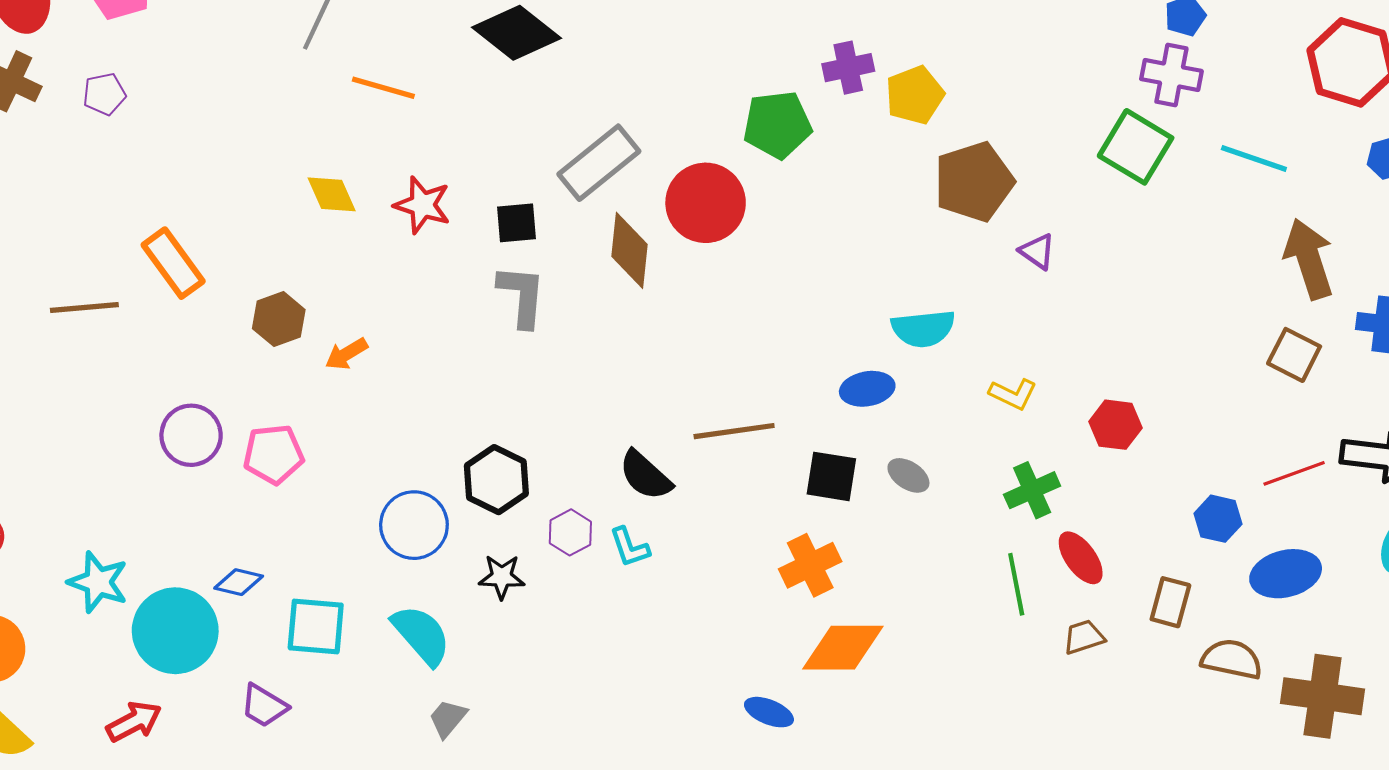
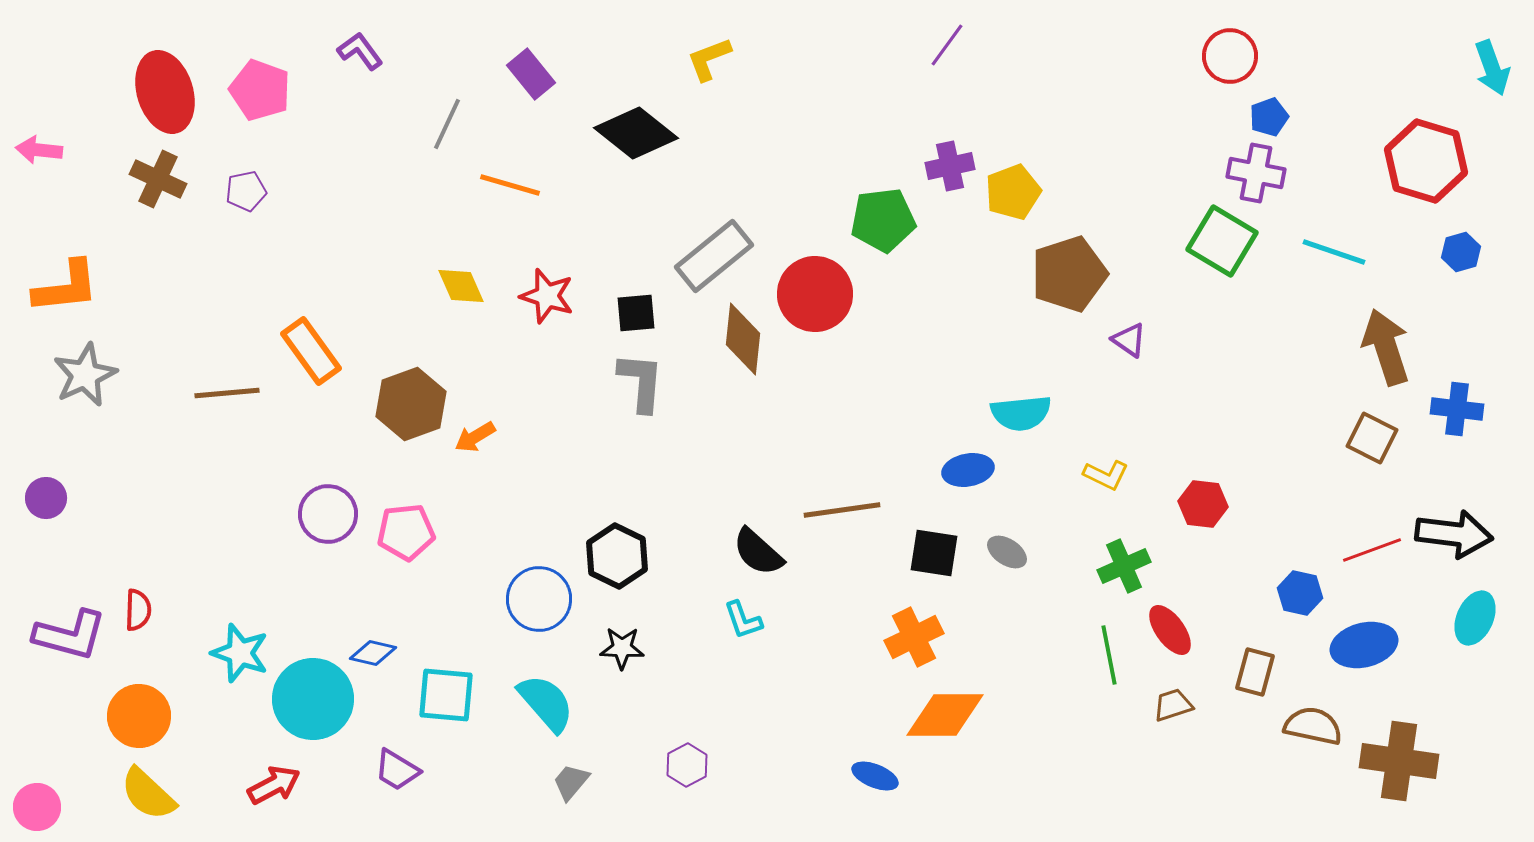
brown hexagon: (279, 319) -> (411, 404), size x1.4
purple hexagon: (570, 532) -> (687, 765), moved

